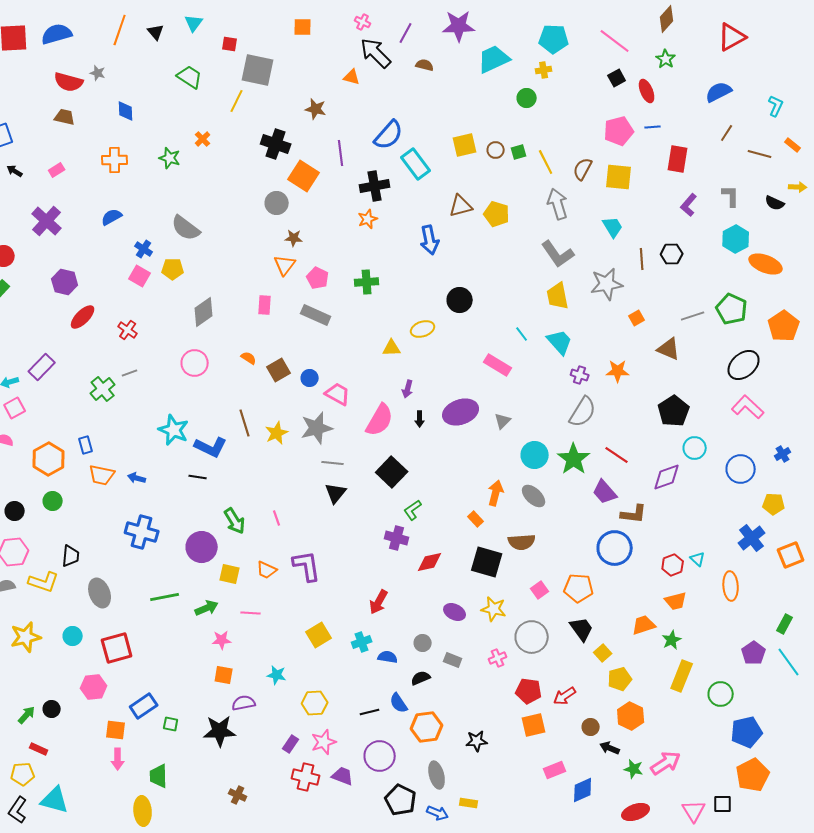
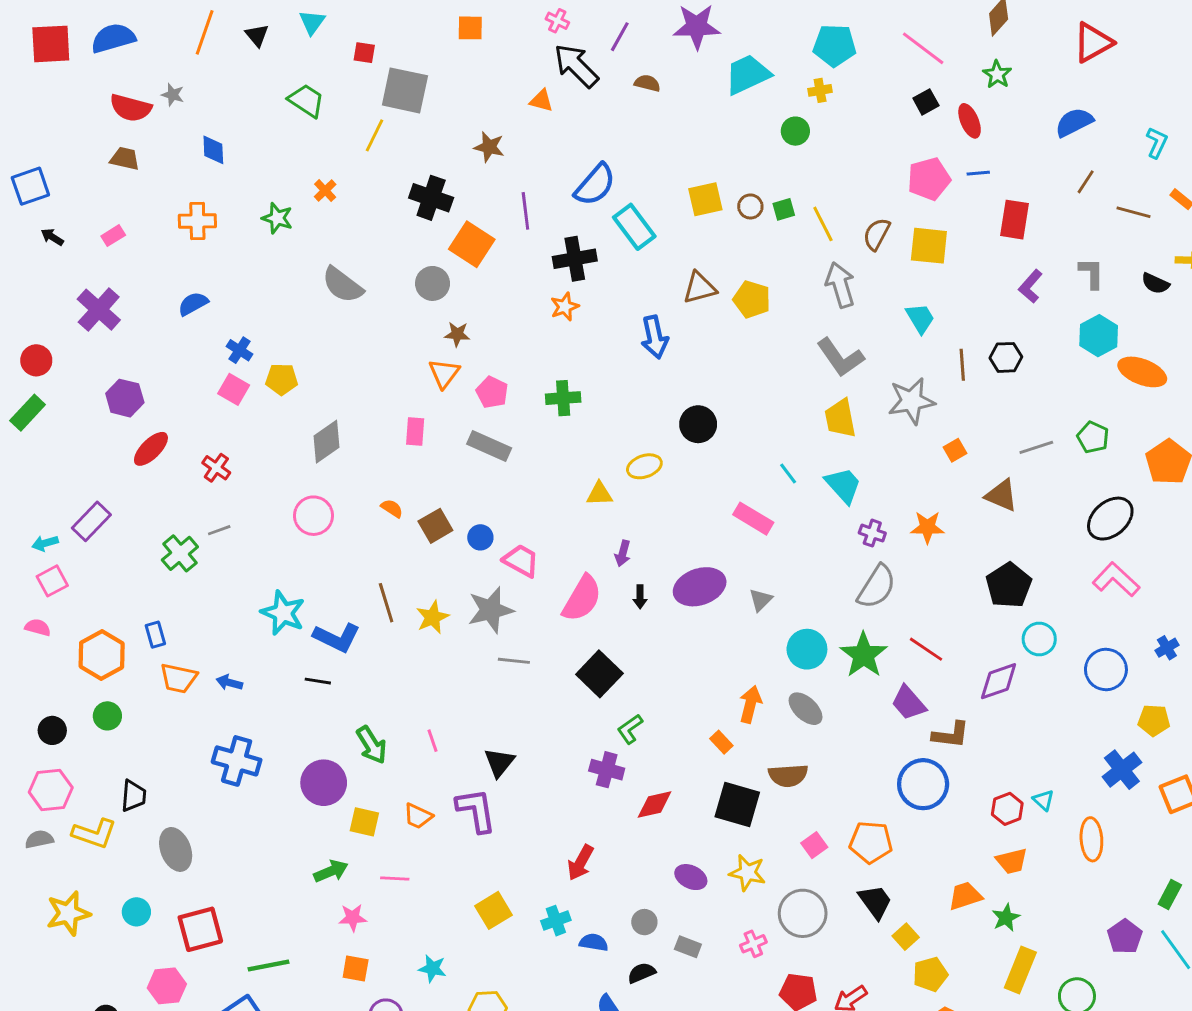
gray semicircle: (186, 228) -> (343, 285), moved
green pentagon: (732, 309) -> (1093, 437), size x0.7
black triangle: (336, 493) -> (499, 762), moved
green line: (165, 597) -> (269, 966), moved

